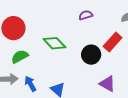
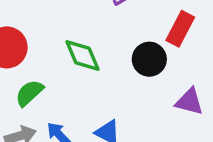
green diamond: (54, 43) -> (83, 56), turned 35

